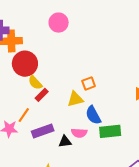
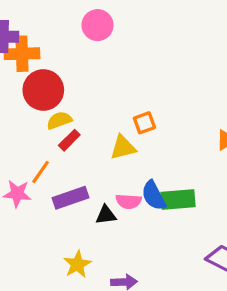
yellow semicircle: (35, 83) -> (59, 120), turned 112
blue semicircle: (93, 115) -> (154, 196), moved

